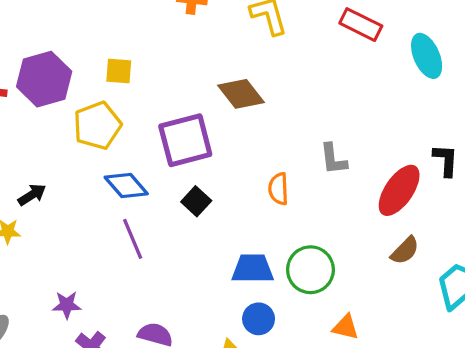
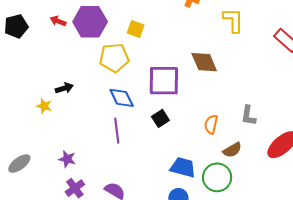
brown semicircle: (405, 251) -> (232, 150), moved

